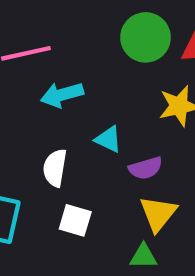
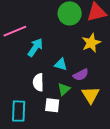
cyan arrow: (62, 95) -> (35, 47), turned 150
green triangle: (143, 256) -> (64, 89), moved, turned -32

